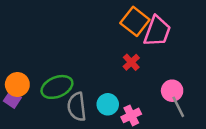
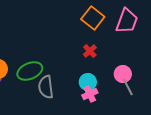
pink trapezoid: (157, 31) -> (127, 21), moved
cyan circle: (108, 104) -> (88, 82), moved

